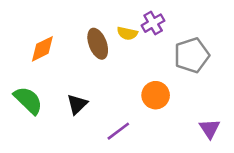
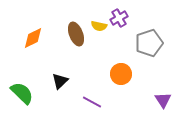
green semicircle: (28, 100) -> (22, 93), moved
purple line: (118, 131) -> (92, 102), turned 66

